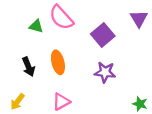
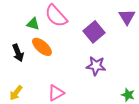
orange ellipse: (58, 62) -> (42, 47), moved, turned -35
black arrow: (28, 67) -> (18, 53), moved

